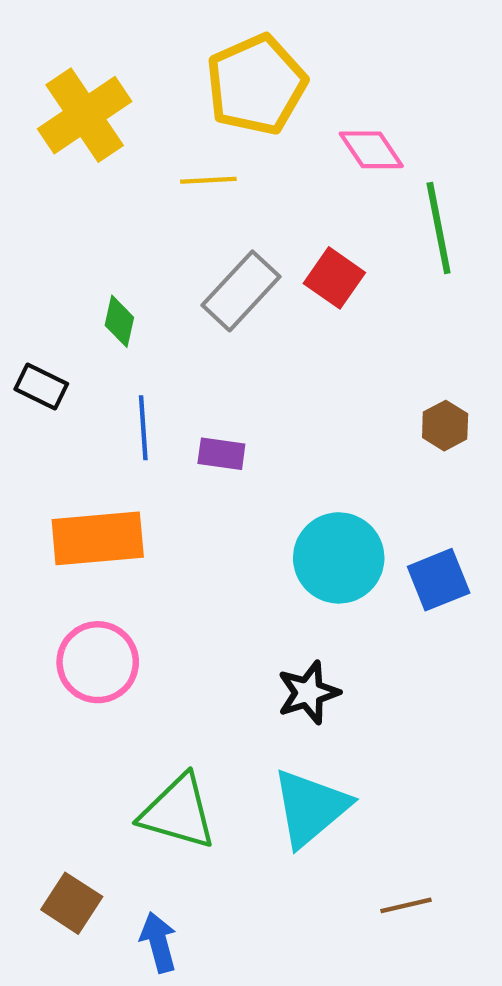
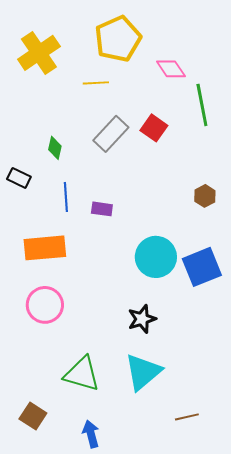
blue square: (439, 580) -> (202, 267), size x1.4
blue arrow: (158, 942) -> (91, 434), moved

